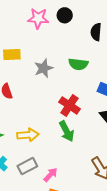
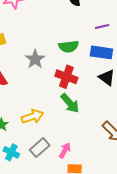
green semicircle: (78, 64) -> (69, 46), moved
gray star: (44, 68) -> (35, 59), moved

